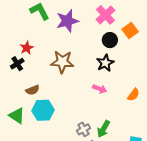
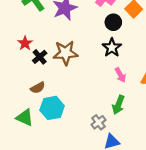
black cross: (17, 64) -> (40, 57), moved
pink arrow: (100, 89) -> (120, 75), moved, turned 48
green arrow: (104, 129) -> (118, 105), moved

